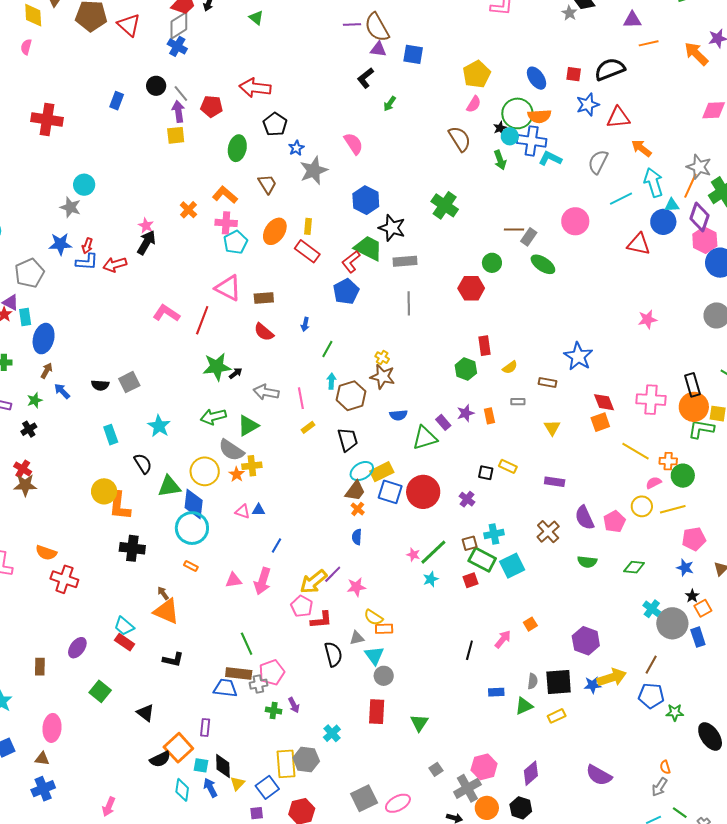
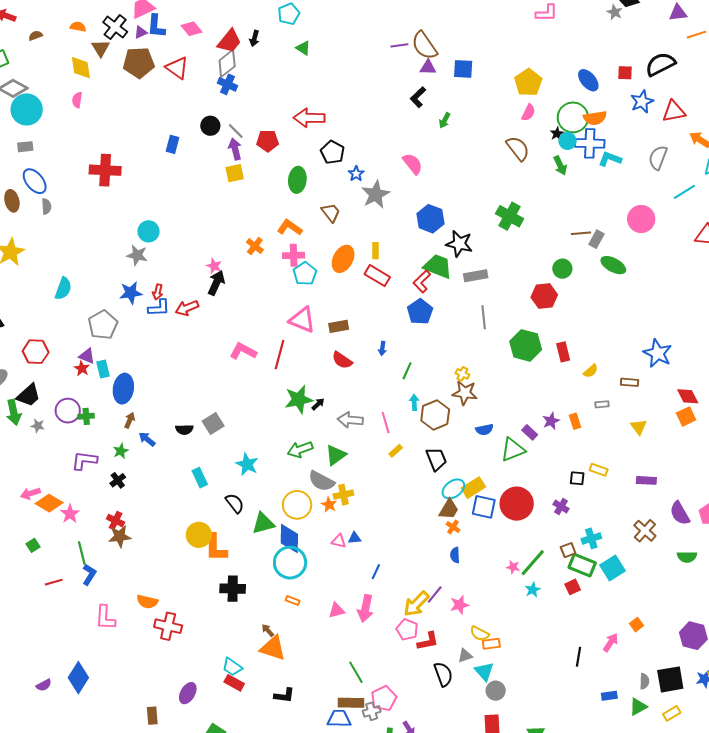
green hexagon: (466, 369) -> (526, 345), moved, size x1.4

